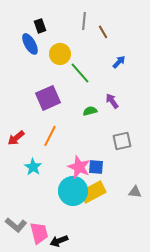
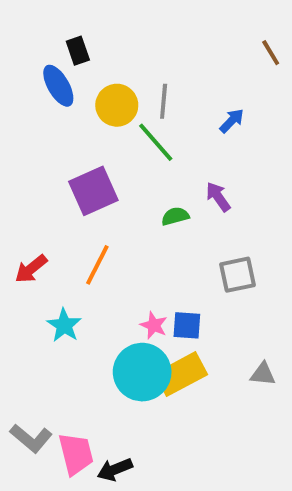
gray line: (84, 21) -> (164, 101), moved
brown line: (103, 32) -> (271, 53), moved
pink star: (79, 167) -> (154, 325), size x0.6

